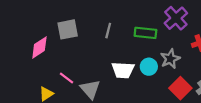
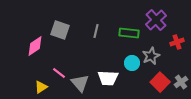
gray square: (68, 29) -> (60, 30), turned 30
white trapezoid: (123, 70) -> (108, 78), moved

